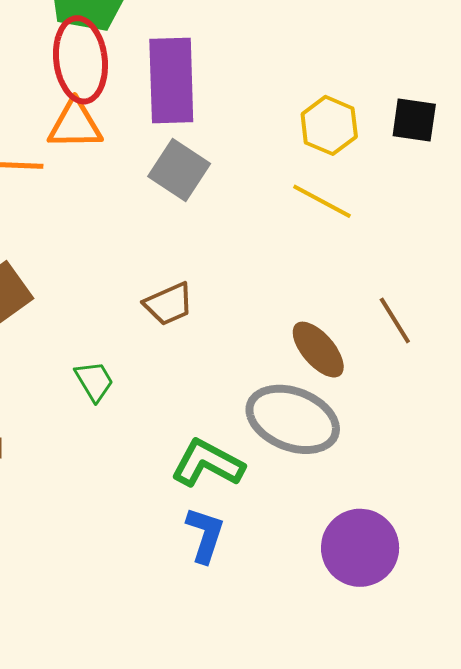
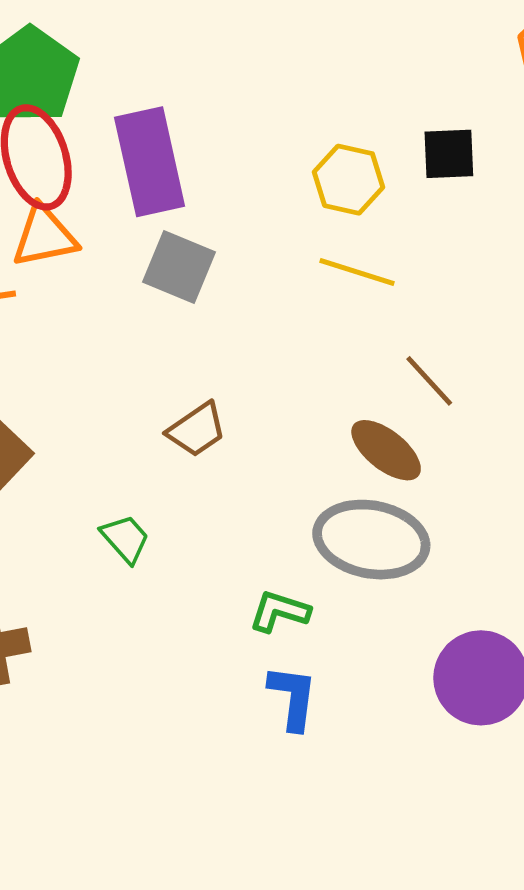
brown line: (395, 320) -> (429, 381), moved
green L-shape: (208, 463) -> (279, 611), size x0.7

